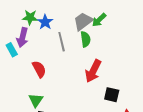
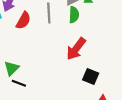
red semicircle: (39, 69) -> (23, 21), moved, turned 48

